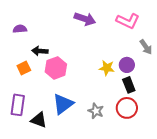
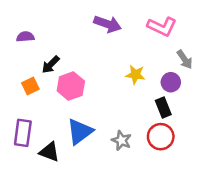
black arrow: (40, 51) -> (51, 65), turned -49
purple circle: (127, 65) -> (171, 82), moved
yellow star: (107, 68) -> (135, 75), moved

